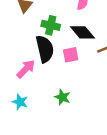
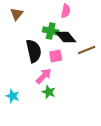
green cross: (51, 25) -> (51, 31), moved
pink arrow: (26, 69) -> (44, 76), moved

